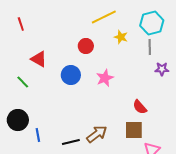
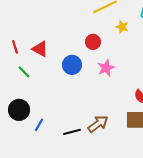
red line: (21, 24) -> (15, 47), moved
red circle: (86, 46) -> (93, 42), moved
blue line: (38, 135) -> (39, 125), turned 40

